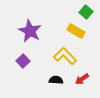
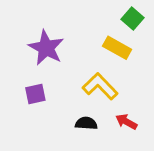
purple square: (23, 61) -> (35, 94), turned 32
red arrow: (82, 79) -> (126, 122), turned 64

